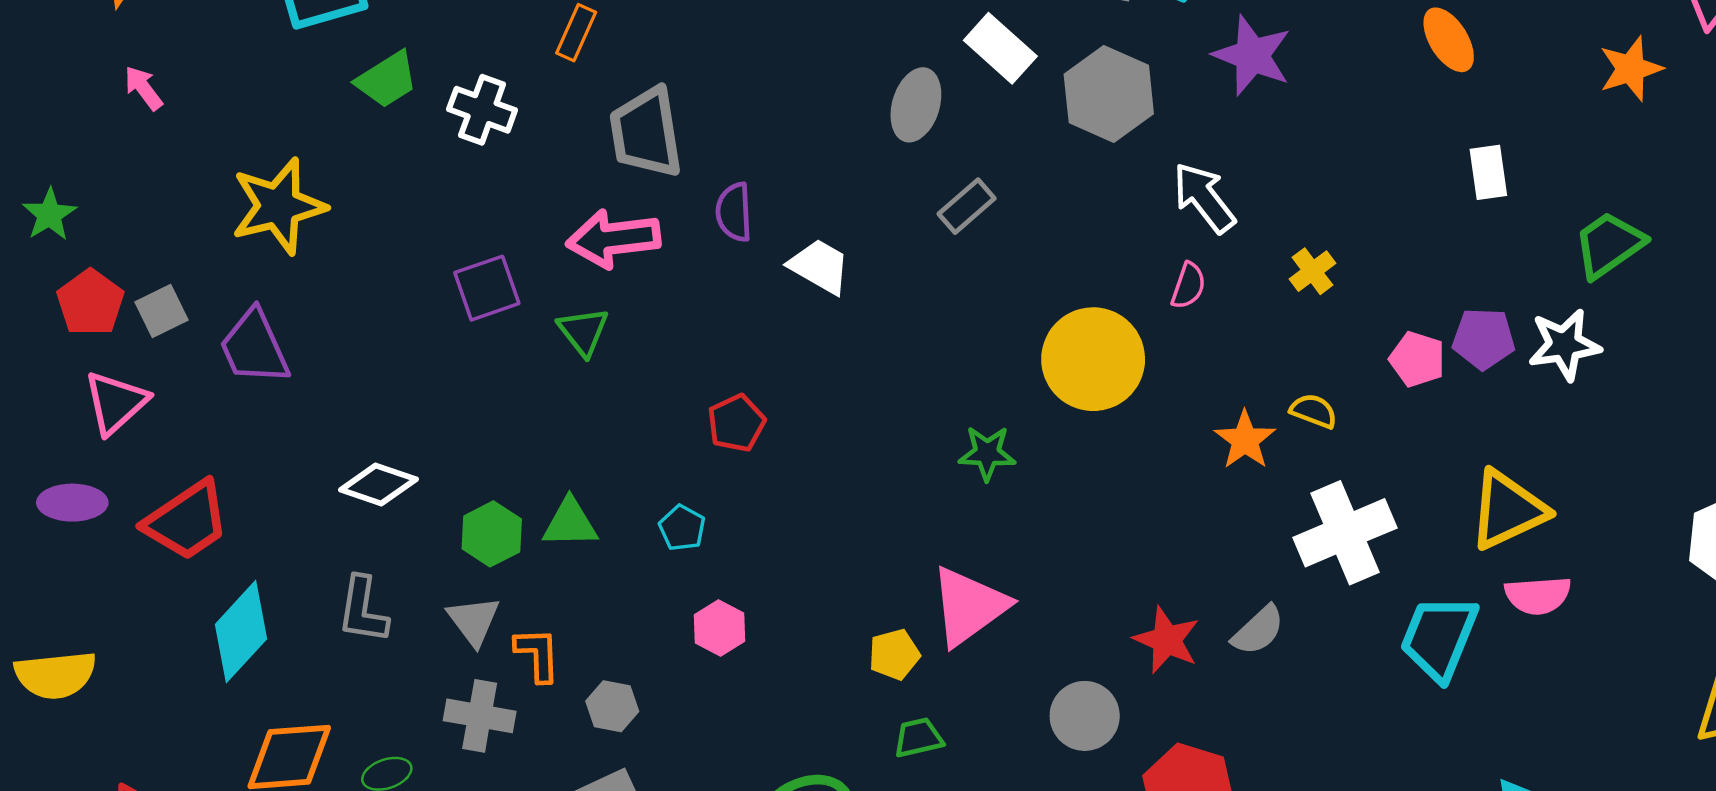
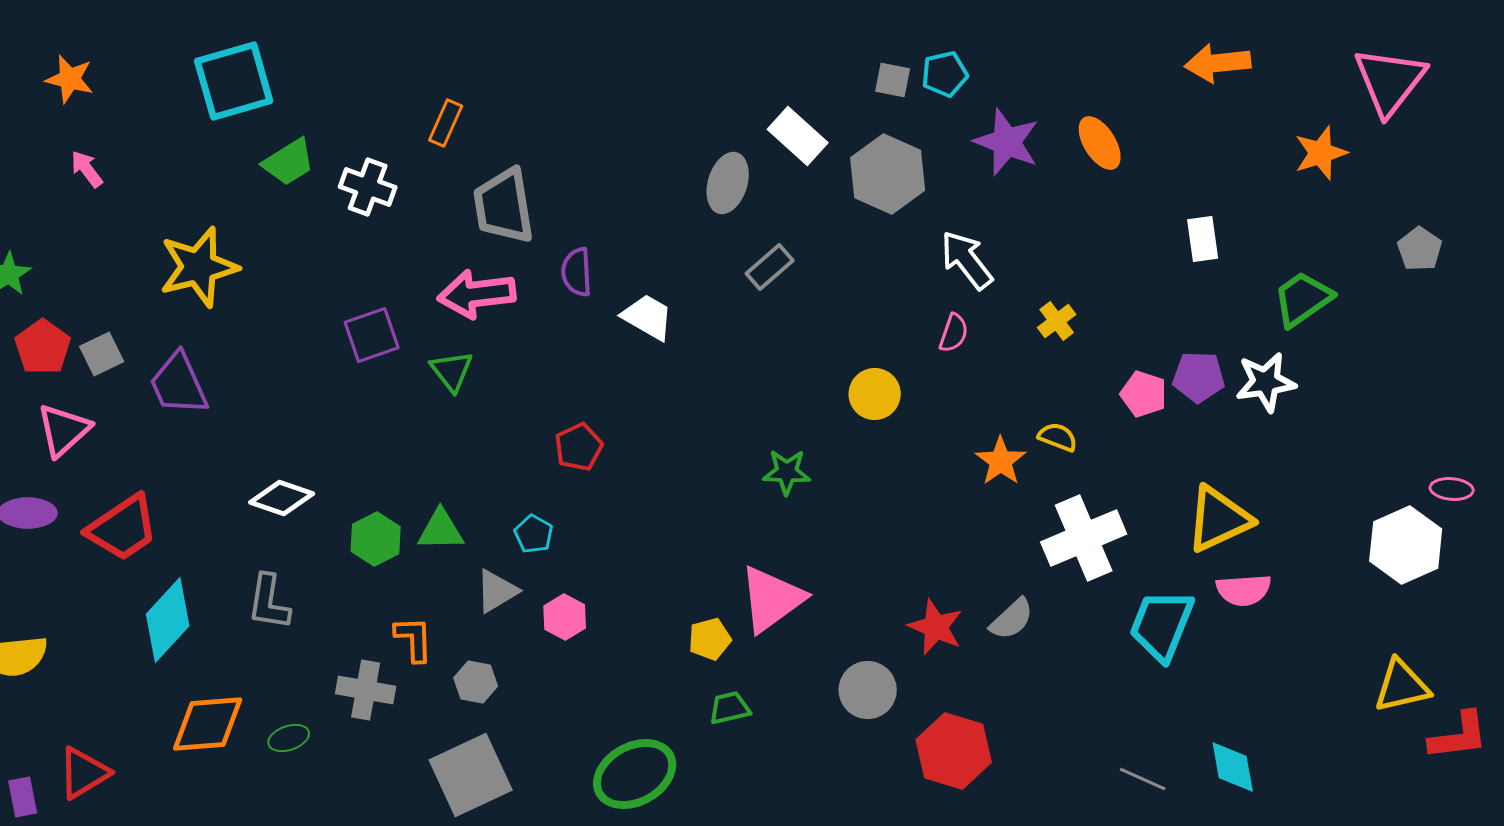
orange ellipse: (1449, 40) -> (1100, 143), moved
yellow circle: (1093, 359) -> (875, 394), size x0.6
gray triangle: (474, 621) -> (497, 591), moved, turned 36

